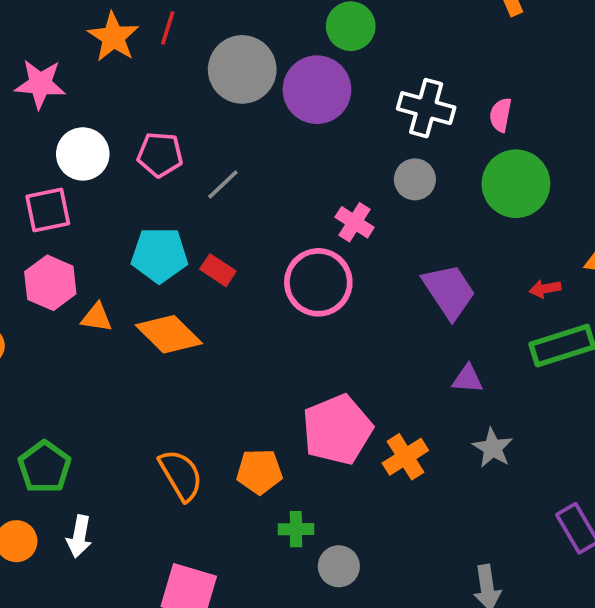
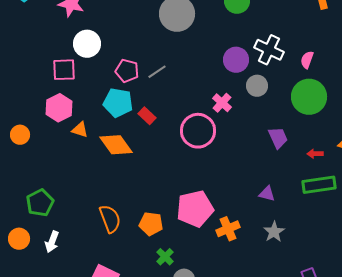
purple circle: (317, 90) -> (236, 60), moved, size x0.7
pink pentagon: (160, 155) -> (127, 71), moved
purple trapezoid: (449, 291) -> (278, 138), moved, size x0.7
green cross: (296, 529) -> (165, 257), turned 36

